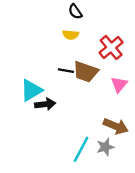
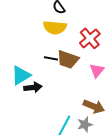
yellow semicircle: (71, 35) -> (55, 27), size x1.6

